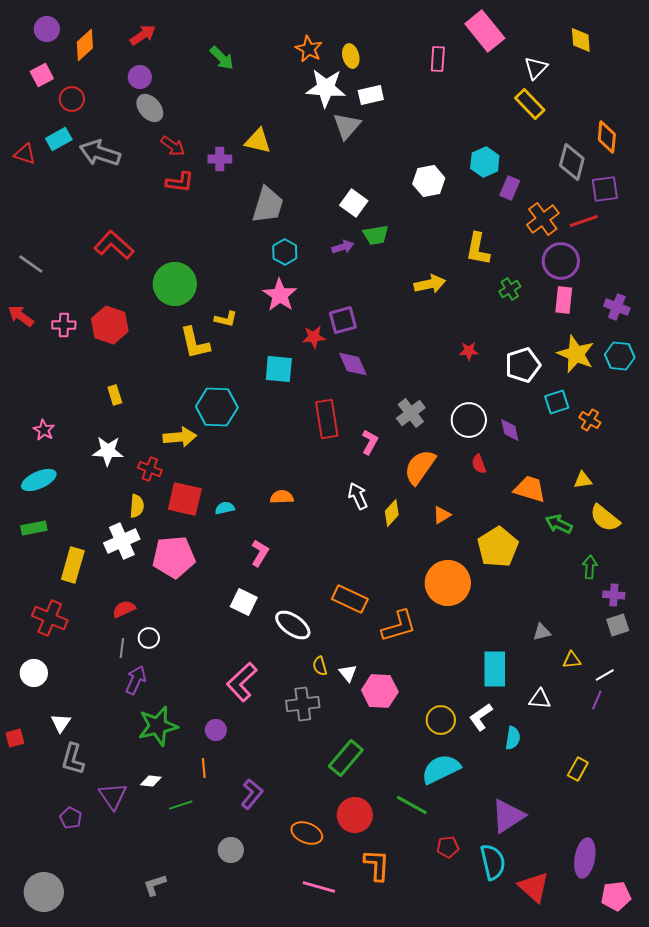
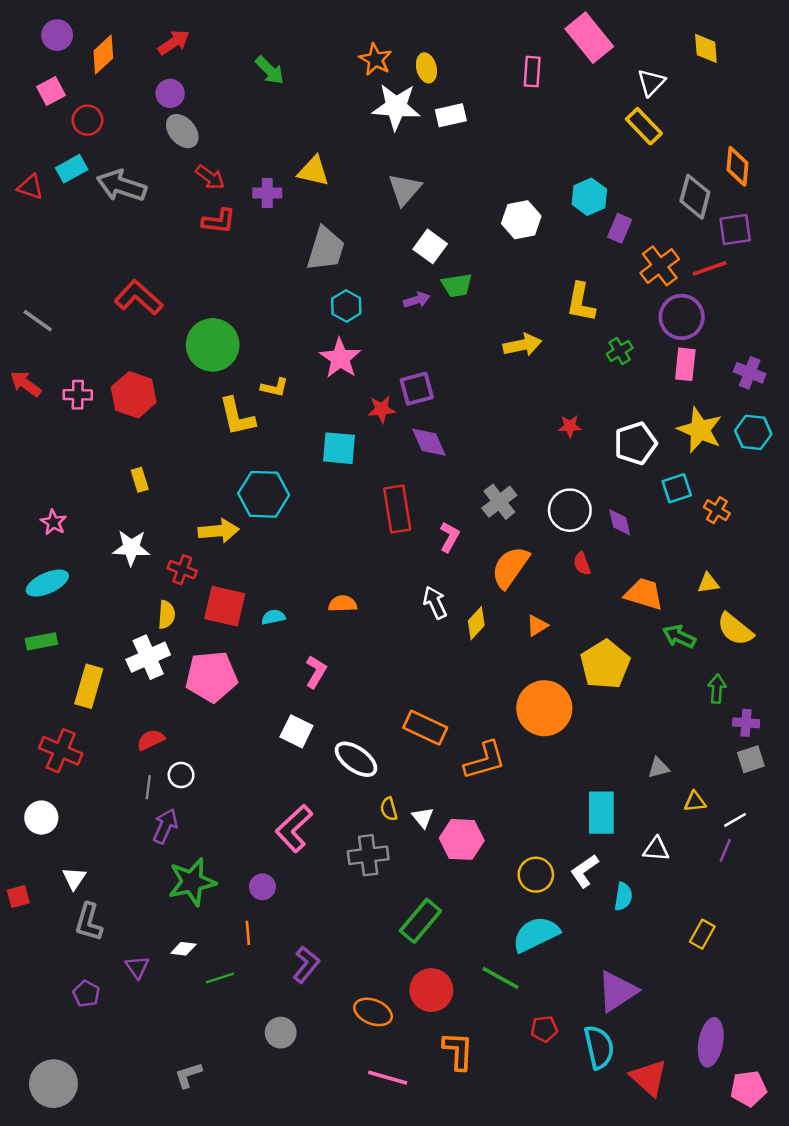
gray triangle: (347, 126) -> (405, 189), moved
purple triangle: (113, 796) -> (137, 967), size x0.7

